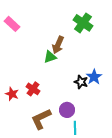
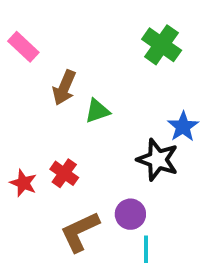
brown arrow: (58, 45) -> (64, 88), moved
blue star: (94, 77) -> (183, 127), moved
black star: (81, 82) -> (158, 160), size x1.5

